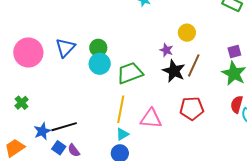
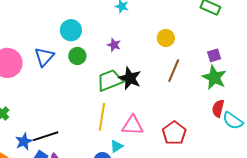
purple star: (166, 50) -> (114, 45), moved
cyan circle: (100, 64) -> (71, 30), moved
black star: (174, 71) -> (130, 78), moved
red pentagon: (192, 109) -> (174, 133), moved, turned -30
cyan triangle: (122, 134) -> (117, 146), moved

